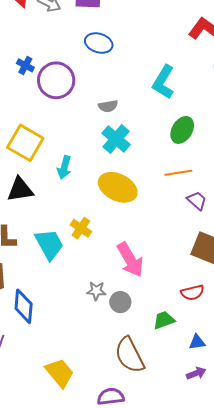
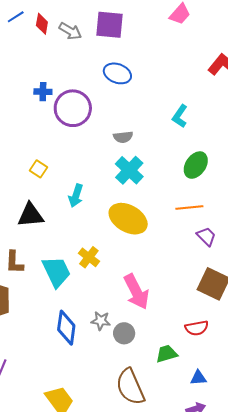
blue cross: (25, 65) -> (43, 92), turned -30
cyan L-shape: (163, 82) -> (180, 116), size x0.7
yellow square: (25, 143) -> (38, 169), size x0.5
blue diamond: (24, 306) -> (66, 328), moved

